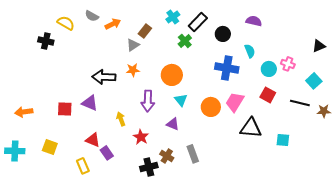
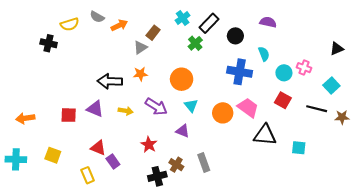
yellow semicircle: (66, 23) -> (70, 24), turned 132
purple arrow: (148, 101) -> (156, 107), turned -60
pink trapezoid: (235, 102) -> (248, 108), turned 95
yellow arrow: (121, 119) -> (126, 111), moved, turned 120

